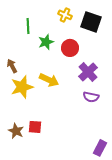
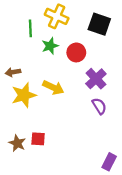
yellow cross: (65, 15) -> (57, 16), moved, size x1.5
brown arrow: (12, 66) -> (13, 72), turned -72
purple semicircle: (91, 97) -> (99, 106), turned -133

